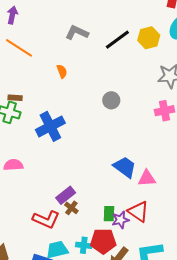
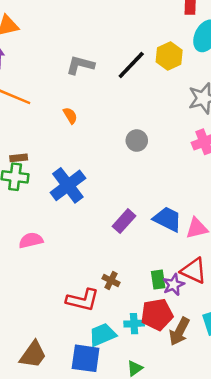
purple rectangle: (66, 195) -> (124, 221), moved

